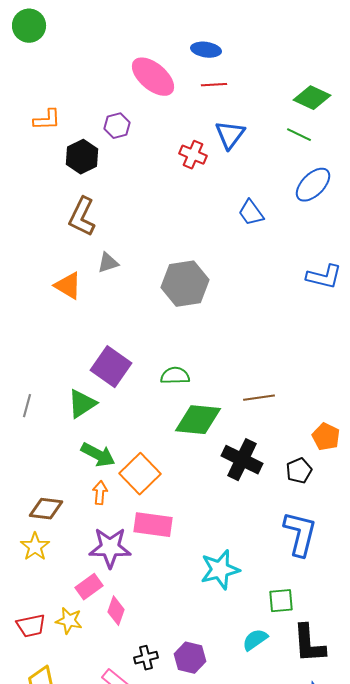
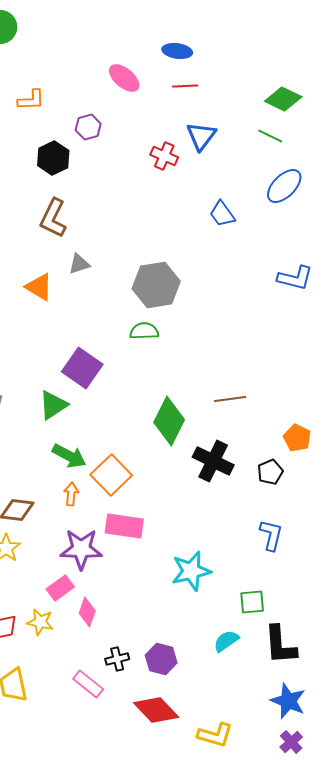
pink ellipse: (153, 77) -> (124, 78), size x0.7
orange L-shape: (47, 120) -> (31, 100), moved
green semicircle: (175, 376) -> (144, 331), moved
green diamond: (198, 420) -> (169, 421), turned -69
blue L-shape: (300, 534) -> (271, 535), size x0.7

